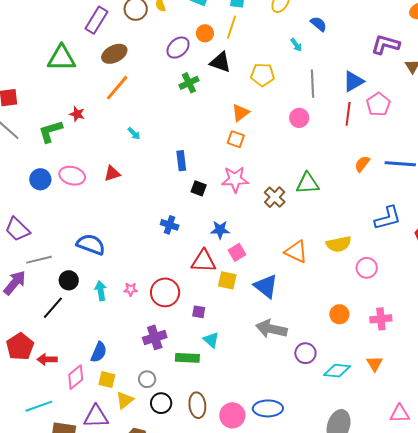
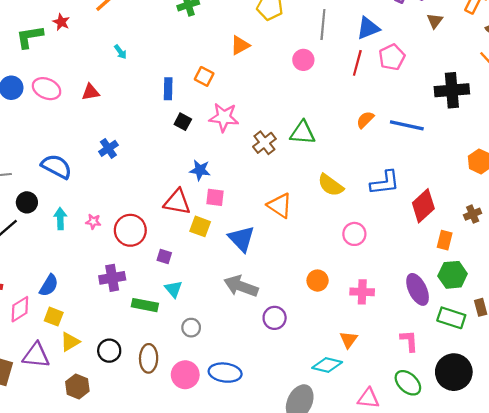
orange square: (236, 139) -> (204, 76), moved
blue cross: (170, 225) -> (108, 148), moved, turned 30
yellow semicircle: (339, 244) -> (331, 185), moved, turned 40
pink square: (237, 252) -> (215, 197), turned 30
cyan diamond: (337, 371) -> (327, 365), moved
gray circle: (147, 379) -> (191, 328), moved

